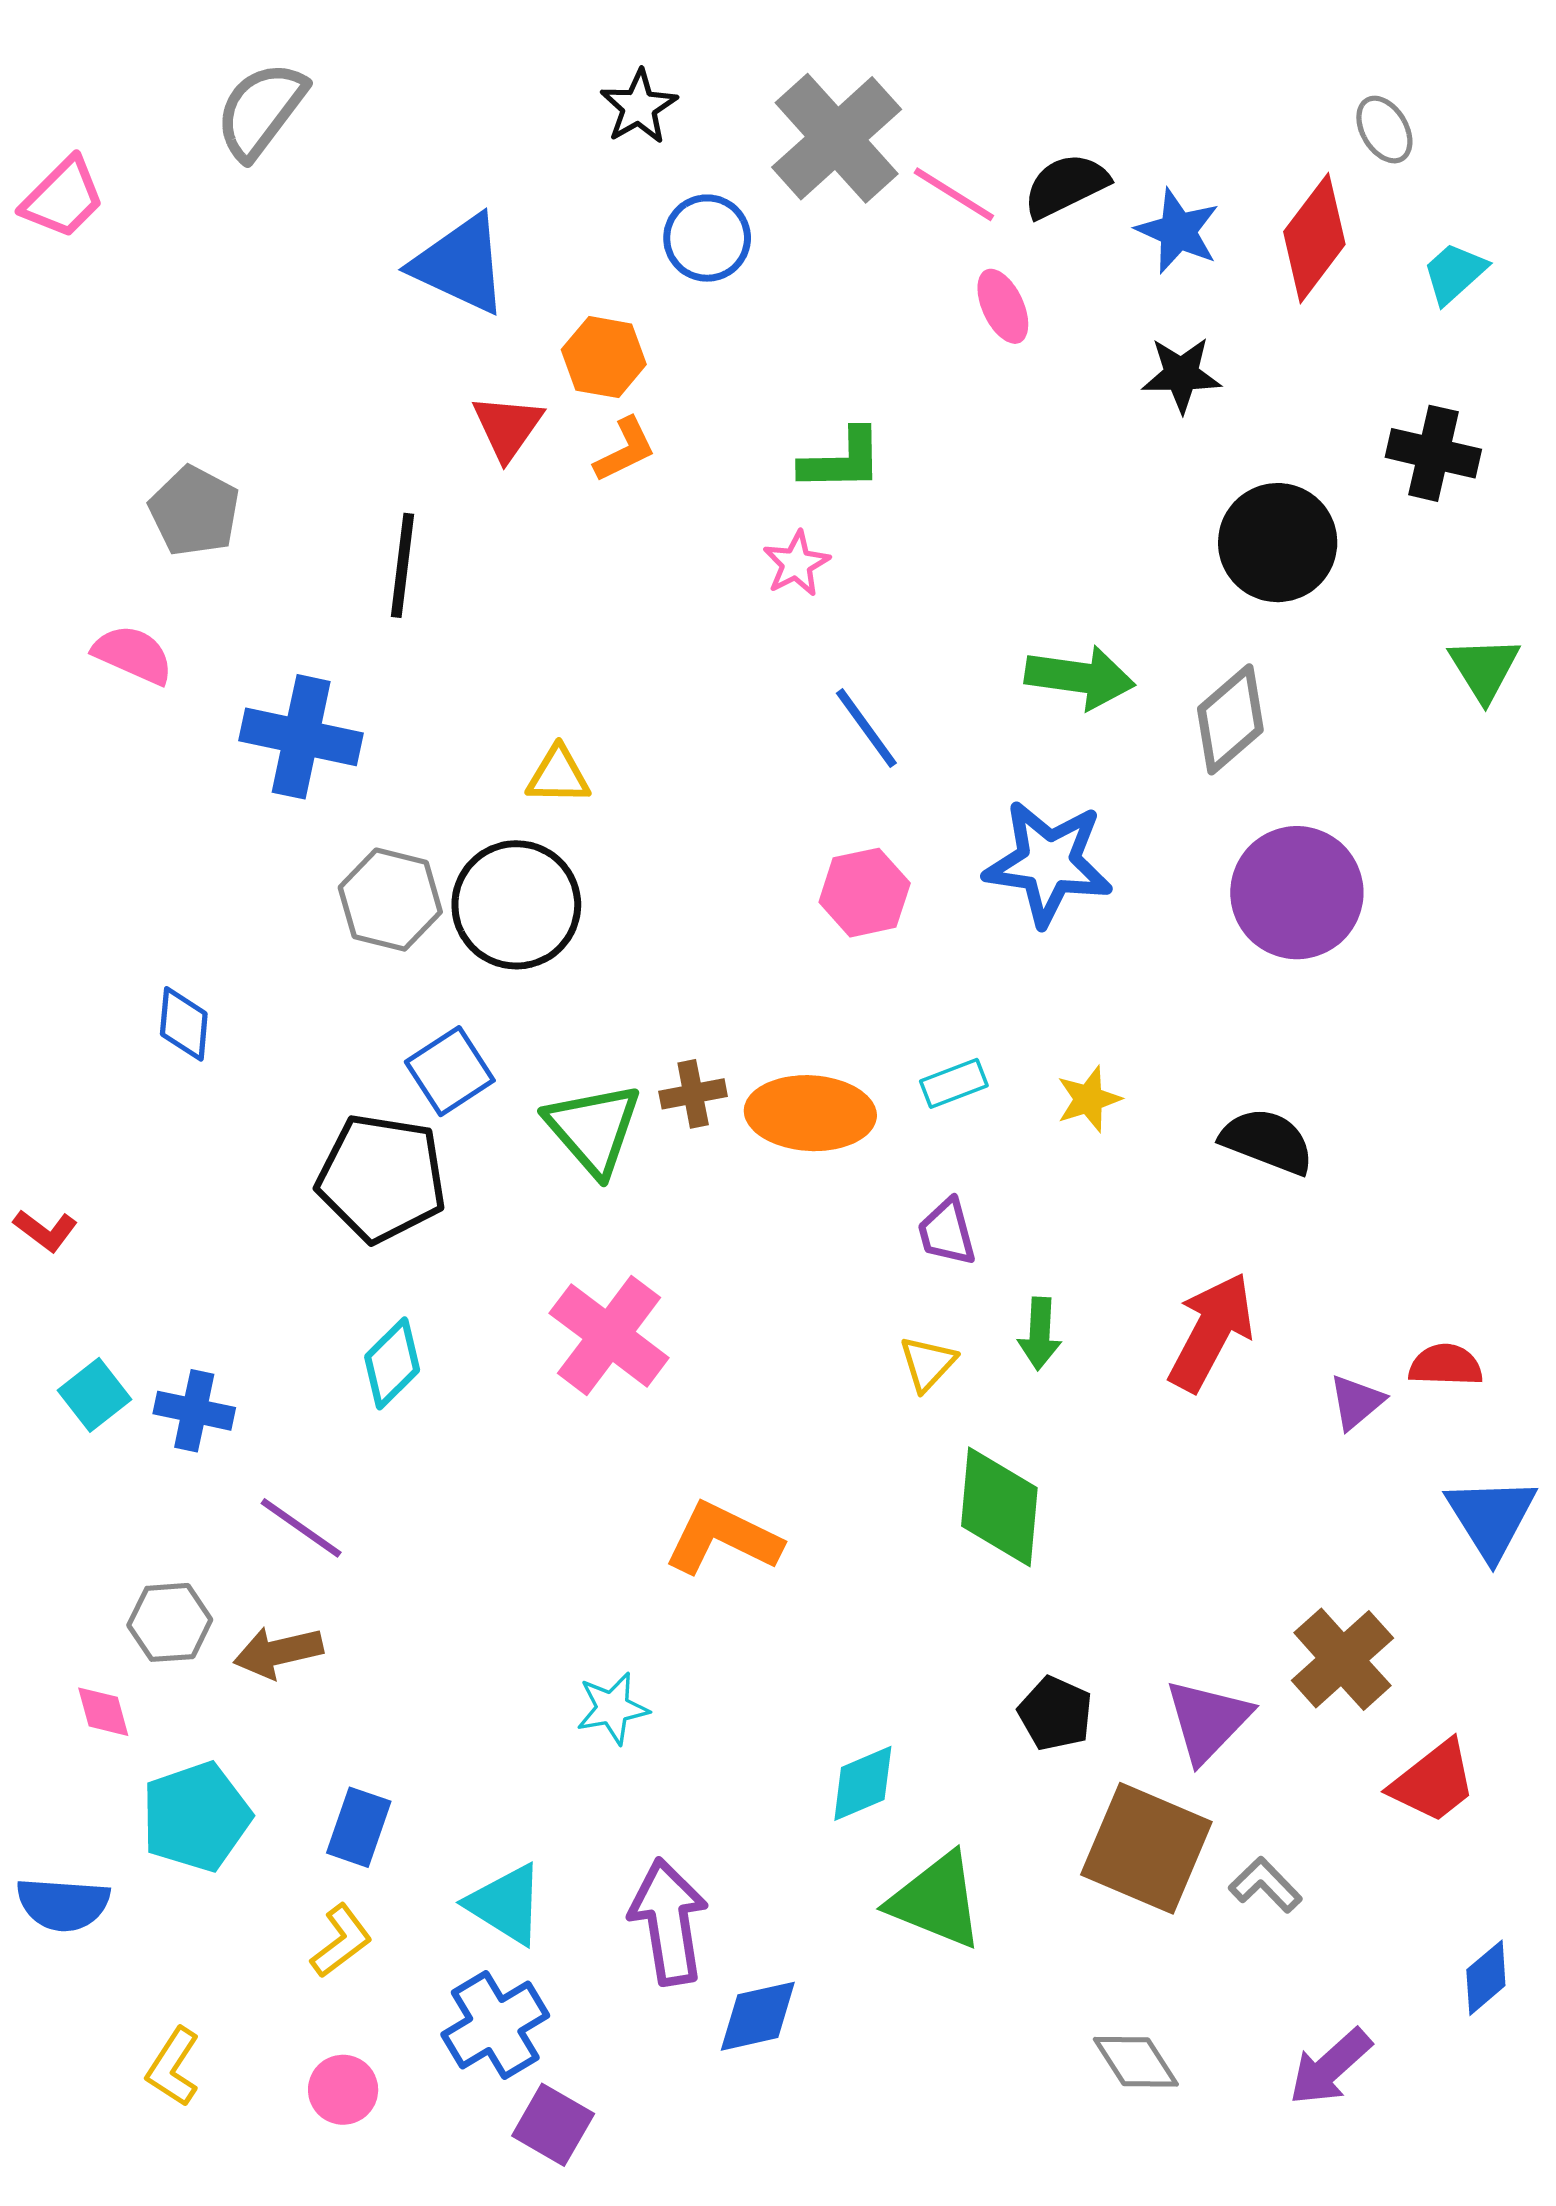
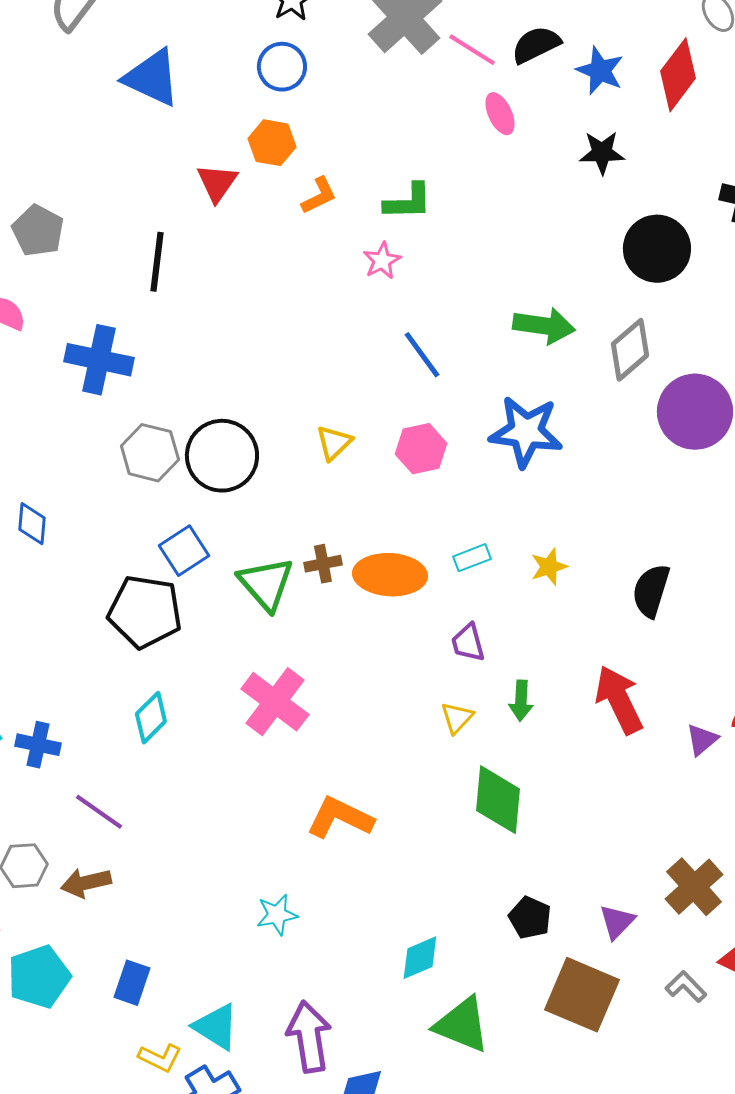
blue circle: (707, 238) -> (282, 67), moved
blue triangle: (460, 264) -> (152, 78), moved
orange L-shape: (625, 450) -> (319, 196), moved
yellow triangle: (558, 775) -> (334, 443), moved, turned -45
purple circle: (1297, 893) -> (695, 412), moved
black semicircle: (1267, 1141) -> (651, 591), turned -94
red arrow: (1211, 1332) -> (619, 700), turned -54
purple triangle: (1208, 1720) -> (617, 922), size x0.7
gray L-shape: (1265, 1885) -> (686, 987), moved
yellow L-shape: (341, 1941) -> (160, 1058), moved, turned 63

